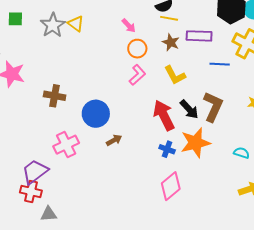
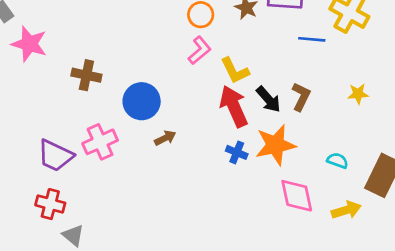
yellow L-shape: (175, 75) -> (235, 71), moved
brown L-shape: (213, 107) -> (301, 97), size x0.7
purple trapezoid: (35, 172) -> (55, 156), moved, turned -120
pink diamond: (171, 186) -> (297, 196), moved, turned -64
gray triangle: (49, 214) -> (73, 235), turned 42

